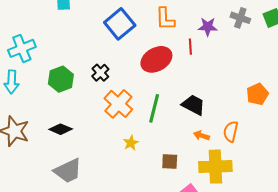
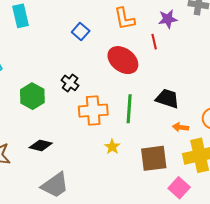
blue square: (120, 24) -> (81, 31), size x0.6
red ellipse: (156, 59) -> (123, 60), turned 76
orange cross: (118, 104) -> (93, 111), turned -36
brown square: (170, 161) -> (154, 158), size x1.6

